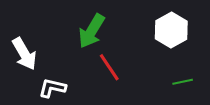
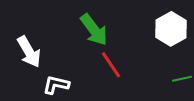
green arrow: (92, 31) -> (94, 30), turned -68

